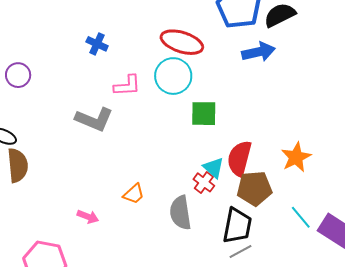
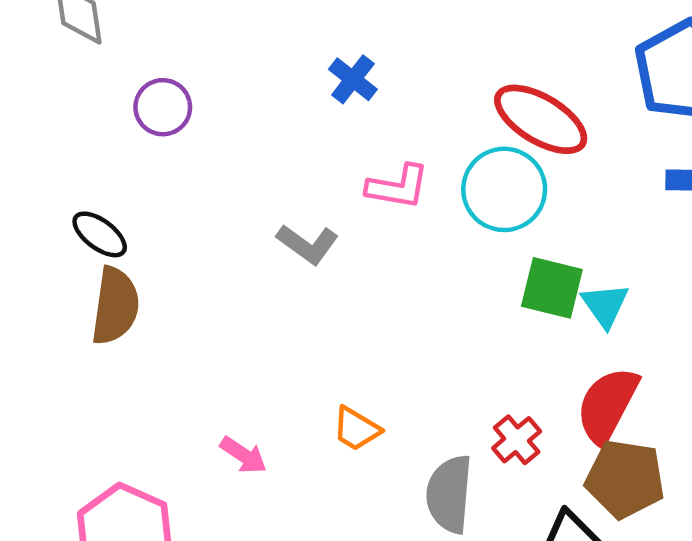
gray L-shape: (94, 119) -> (308, 244), size x0.7
cyan triangle: (214, 168) -> (605, 305), moved
orange trapezoid: (134, 194) -> (356, 429), turned 60

